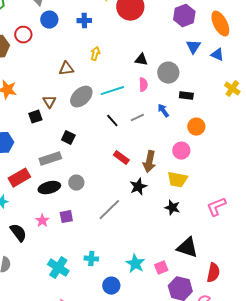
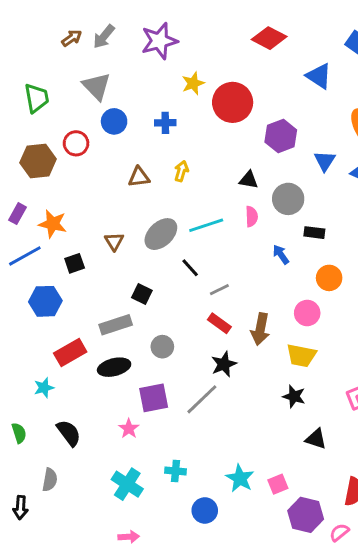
purple hexagon: (184, 16) -> (281, 136), moved
brown triangle: (66, 69) -> (139, 177), moved
black square: (35, 117) -> (75, 263), moved
gray line: (137, 118) -> (219, 290), moved
black line: (112, 121) -> (190, 268), moved
gray circle: (76, 183) -> (162, 347), moved
black star: (138, 187) -> (224, 364), moved
purple square: (66, 217) -> (154, 398), moved, size x1.5
pink star: (42, 221) -> (129, 429), moved
black triangle: (187, 248) -> (316, 439), moved, size x0.7

